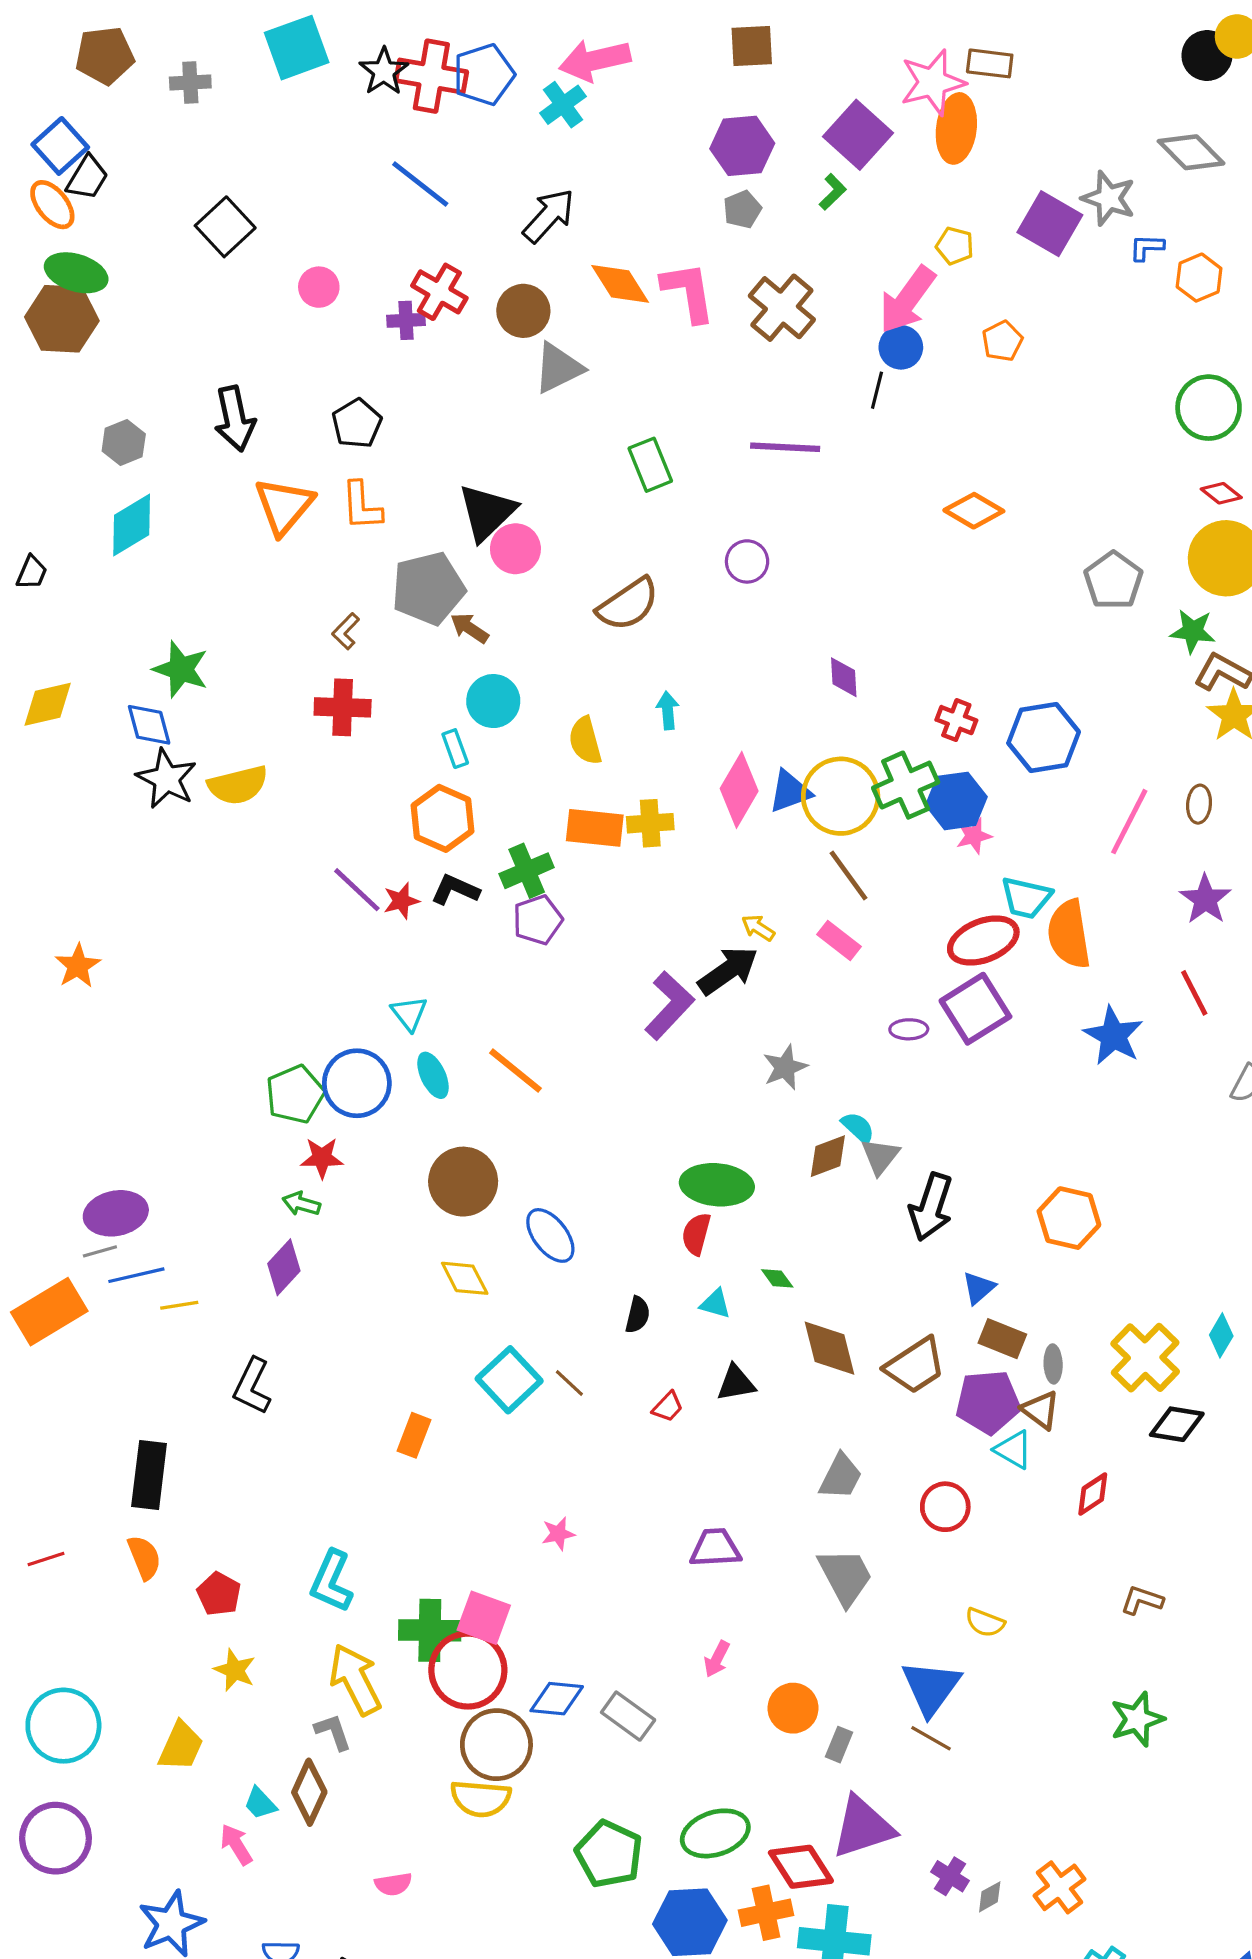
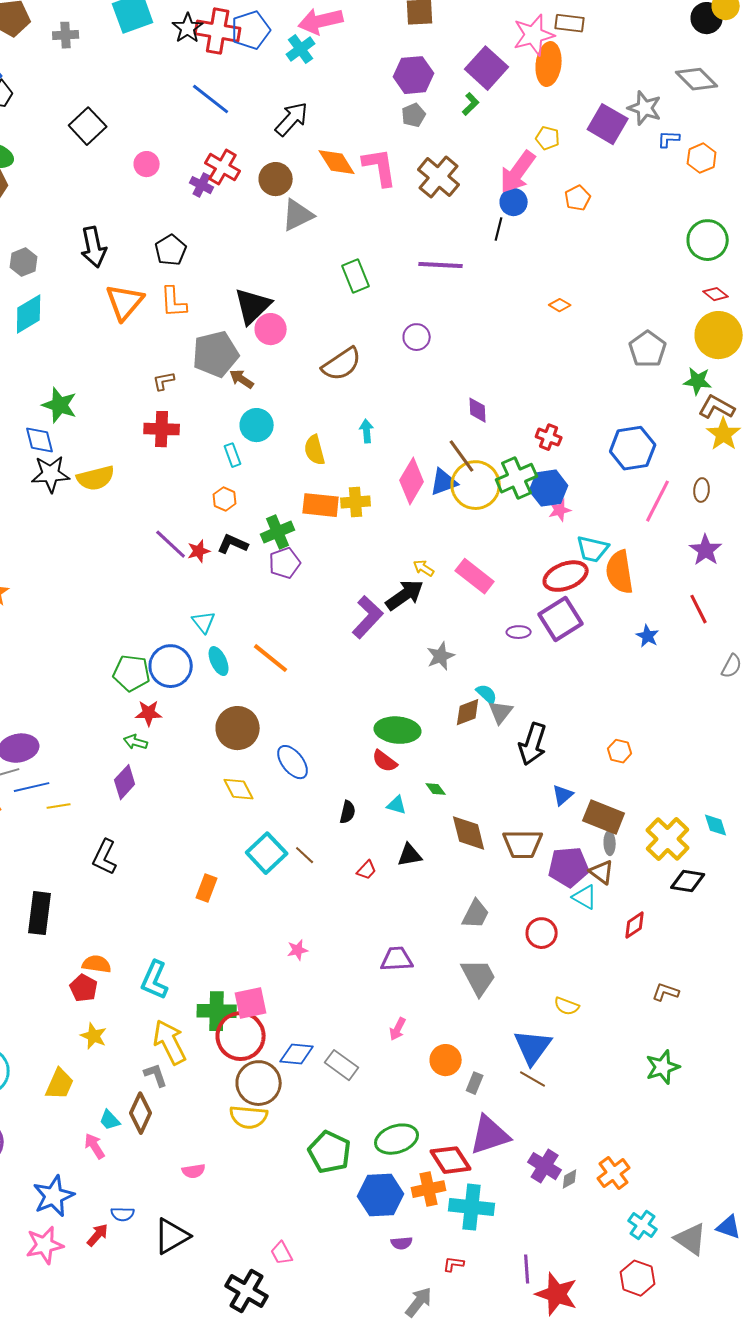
purple cross: (406, 320) -> (202, 185), turned 30
orange diamond: (974, 511) -> (560, 305), size x0.6
brown L-shape: (346, 631) -> (164, 381), turned 35
blue hexagon: (1044, 737) -> (633, 448), moved
black star: (167, 779) -> (51, 474), turned -30
orange hexagon: (442, 818) -> (225, 499), size x0.6
brown line: (849, 875) -> (462, 456), moved
pink rectangle: (839, 941) -> (475, 576), size x1.4
blue star: (1113, 1036) -> (648, 636), size x0.6
green pentagon: (295, 1094) -> (132, 673), turned 30
orange hexagon: (1069, 1218) -> (620, 751), size x0.6
red semicircle: (696, 1234) -> (385, 761), turned -68
cyan diamond: (1221, 1335) -> (716, 825), turned -48
brown rectangle: (1002, 1339) -> (604, 817), moved, size x1.4
brown trapezoid: (915, 1366) -> (523, 844), turned 33
orange semicircle: (144, 1557) -> (97, 964), moved, turned -60
pink square: (484, 1618) -> (251, 1003), turned -32
purple cross: (950, 1876) -> (545, 1166), size x1.4

